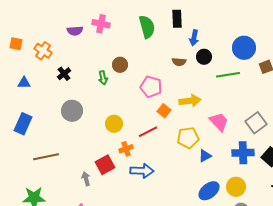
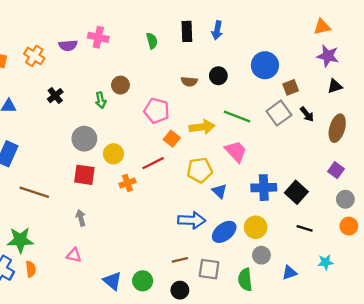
green semicircle: (147, 27) -> (152, 41), size x0.6
blue arrow: (194, 38) -> (217, 30), moved
orange cross: (43, 51) -> (34, 56), moved
green line: (228, 75) -> (237, 117), moved, turned 30
gray circle: (72, 111) -> (84, 139), moved
gray square: (256, 123) -> (279, 113), moved
blue triangle: (205, 156) -> (220, 191), turned -48
brown line: (46, 157) -> (34, 192), turned 30
red square: (105, 165) -> (84, 175), moved, turned 36
blue arrow: (142, 171) -> (192, 220), moved

